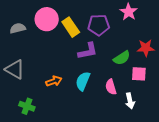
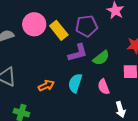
green semicircle: (122, 58) -> (101, 58), moved
white arrow: (130, 101) -> (120, 109), moved

